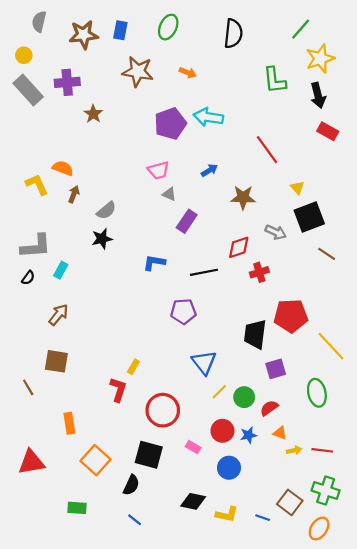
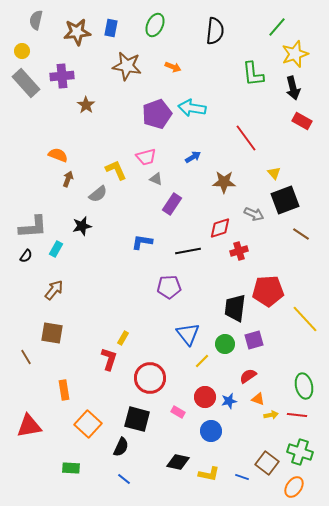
yellow L-shape: (37, 184) -> (116, 170), moved
black star: (102, 239) -> (82, 226), moved
green ellipse: (317, 393) -> (304, 386), moved
green circle: (244, 397) -> (225, 344), moved

